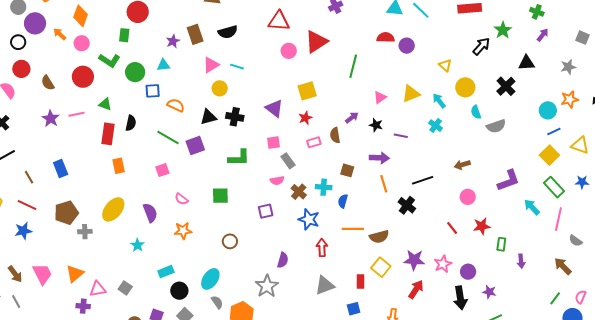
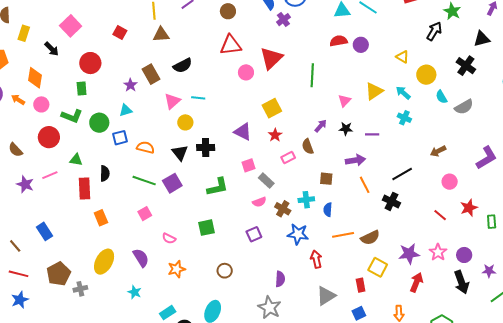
black triangle: (208, 117) -> (180, 153), turned -42

